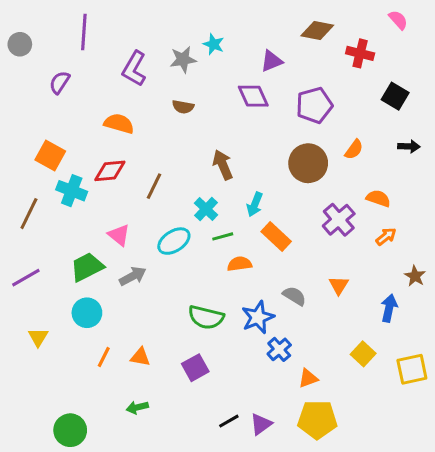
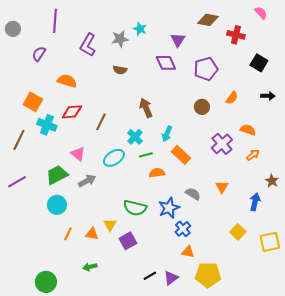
purple triangle: (272, 61) -> (178, 40), turned -35
orange semicircle: (119, 124) -> (67, 81), moved
brown circle: (308, 163) -> (202, 107), size x0.6
yellow triangle: (38, 337) -> (110, 225), moved
orange triangle: (308, 378) -> (188, 252), moved, turned 32

